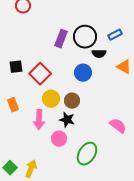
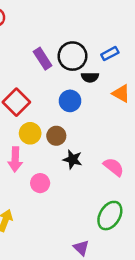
purple rectangle: (61, 39) -> (43, 59), turned -54
black star: (67, 120) -> (72, 159), moved
green ellipse: (87, 154) -> (110, 216), moved

